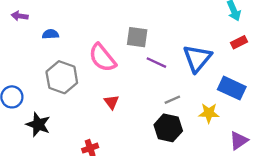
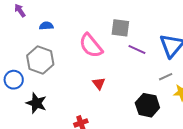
purple arrow: (20, 16) -> (20, 11), turned 48
gray hexagon: (62, 77) -> (40, 60), moved
gray line: (172, 100) -> (166, 77), moved

